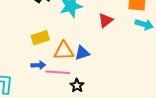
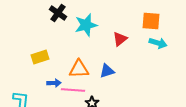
yellow rectangle: (40, 38) -> (40, 57), moved
blue triangle: (82, 53) -> (107, 71), moved

